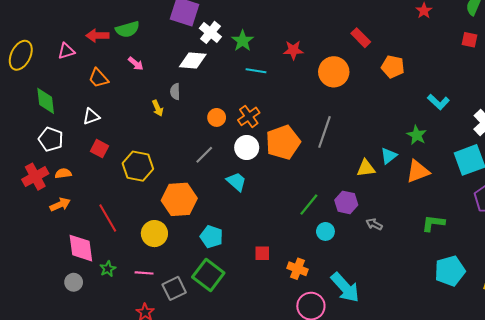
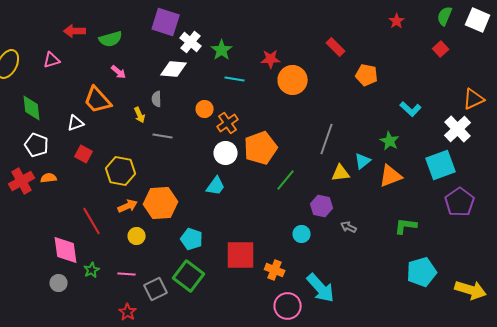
red arrow: (97, 36) -> (75, 31), moved
red square: (470, 40) -> (441, 49), turned 35
orange circle: (334, 72) -> (293, 80), moved
orange trapezoid: (98, 78) -> (98, 100), moved, size x1.4
orange circle: (217, 117) -> (205, 109), moved
gray line: (324, 132) -> (327, 139), moved
gray line: (204, 155) -> (163, 136), moved, turned 54
cyan trapezoid: (236, 182) -> (216, 186), turned 85
orange arrow: (60, 205) -> (128, 206), moved
green line: (309, 205) -> (286, 180), moved
yellow circle: (154, 234) -> (137, 236), size x0.7
red square: (262, 253) -> (241, 255), size x2.0

